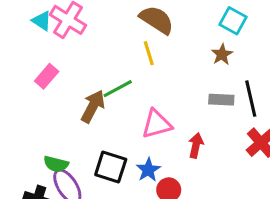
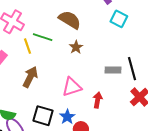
yellow line: (149, 53) -> (28, 46), moved
brown star: (222, 54) -> (76, 47), moved
green line: (118, 89) -> (43, 37), moved, turned 48

